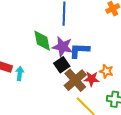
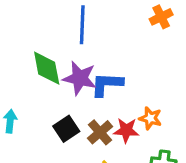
black square: (62, 65) -> (66, 129), moved
brown cross: (75, 80) -> (100, 132), size x0.7

